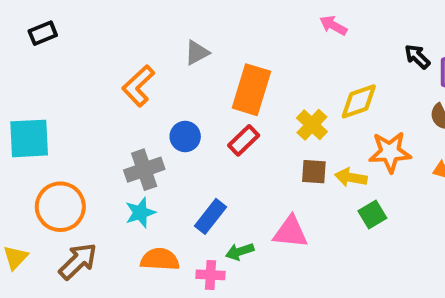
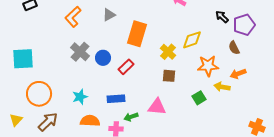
orange L-shape: (138, 86) -> (73, 17), moved
red rectangle: (244, 140) -> (126, 67), moved
gray cross: (144, 170) -> (80, 52), moved, turned -30
yellow arrow: (351, 177) -> (222, 87), moved
blue rectangle: (211, 216) -> (116, 99), turned 48

